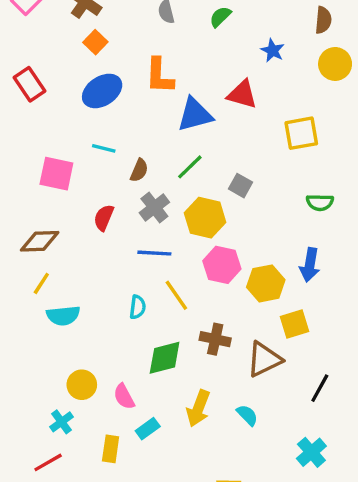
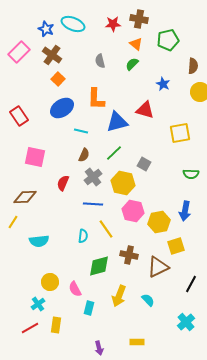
red rectangle: (29, 84) -> (19, 116), moved
cyan line: (104, 148) -> (81, 131), moved
yellow line: (41, 283) -> (13, 222), moved
cyan rectangle: (148, 429) -> (89, 308), turned -40
yellow rectangle: (111, 449) -> (56, 325), moved

